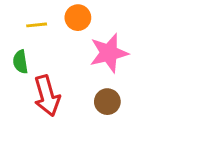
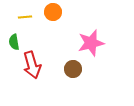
pink star: (109, 53) -> (91, 43), moved

